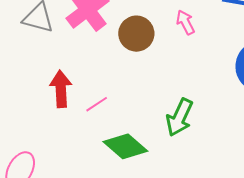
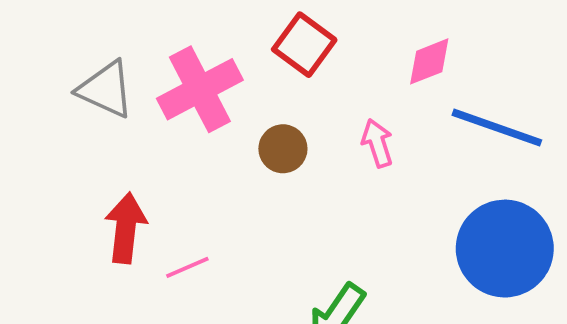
brown circle: (136, 34) -> (283, 149), size x0.7

